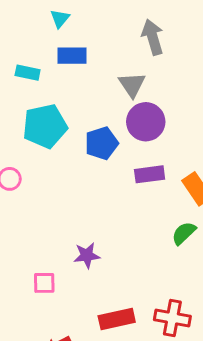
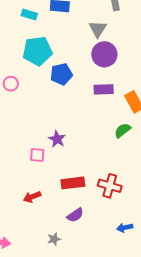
blue pentagon: (101, 143) -> (61, 74), moved
purple star: (87, 255) -> (57, 139), turned 30
pink square: (44, 283) -> (37, 155), moved

